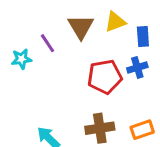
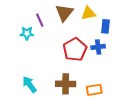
cyan star: (21, 59) -> (27, 33), moved
red pentagon: (105, 77) -> (75, 49), turned -30

